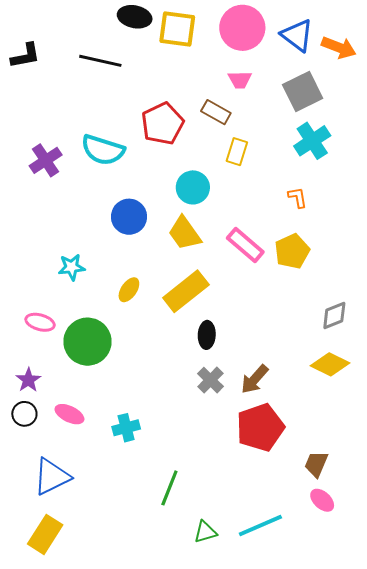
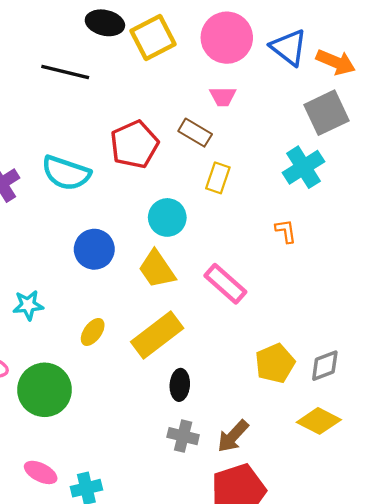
yellow square: (177, 29) -> (153, 38), turned -36
gray square: (303, 91) -> (326, 113), moved
yellow pentagon: (292, 251) -> (275, 363), moved
gray cross: (210, 380) -> (183, 436), turned -32
pink ellipse: (69, 414) -> (41, 472), moved

